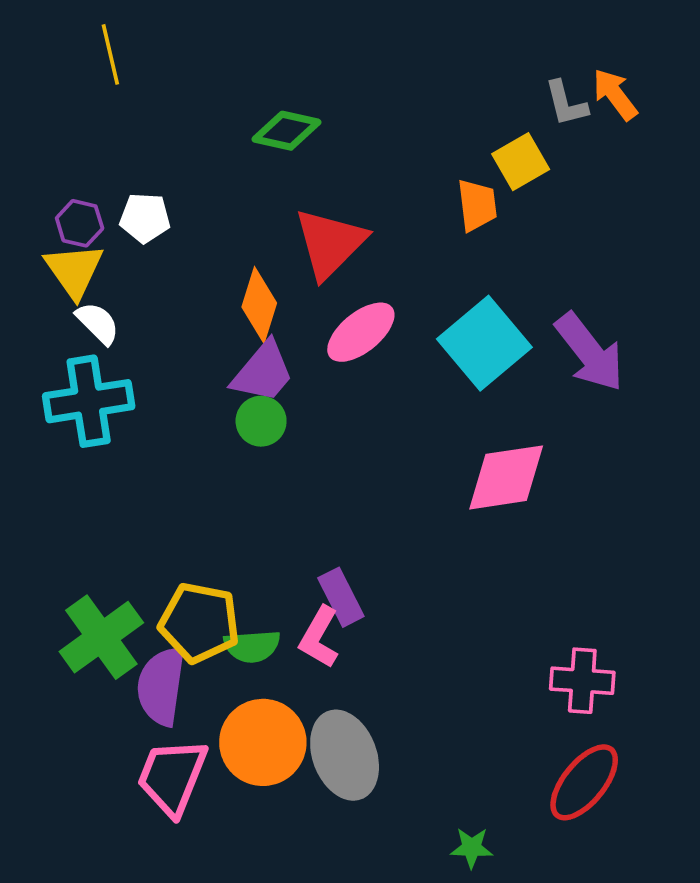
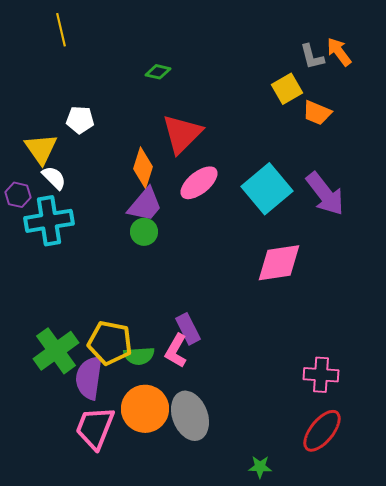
green diamond: (286, 131) -> (158, 72), size x0.7
orange trapezoid: (477, 205) -> (317, 113), moved, turned 120
purple hexagon: (80, 223) -> (18, 195), moved

